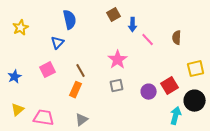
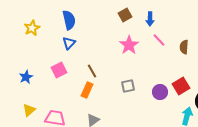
blue semicircle: (70, 20) -> (69, 20), moved
blue arrow: (133, 25) -> (150, 19), moved
brown semicircle: (177, 38) -> (184, 47), moved
pink star: (118, 60) -> (129, 45), moved

